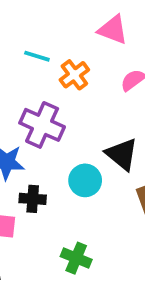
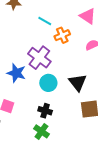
cyan circle: (85, 180) -> (48, 83), moved
black cross: (33, 199) -> (45, 111), moved

